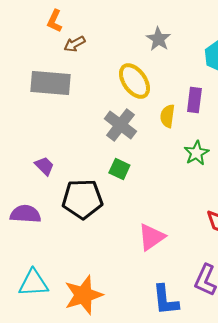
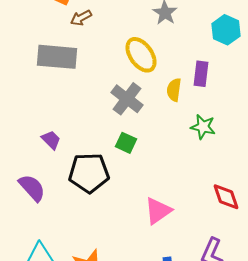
green star: (196, 153) -> (203, 127), turned -30
purple semicircle: (25, 214) -> (32, 188), turned 44

